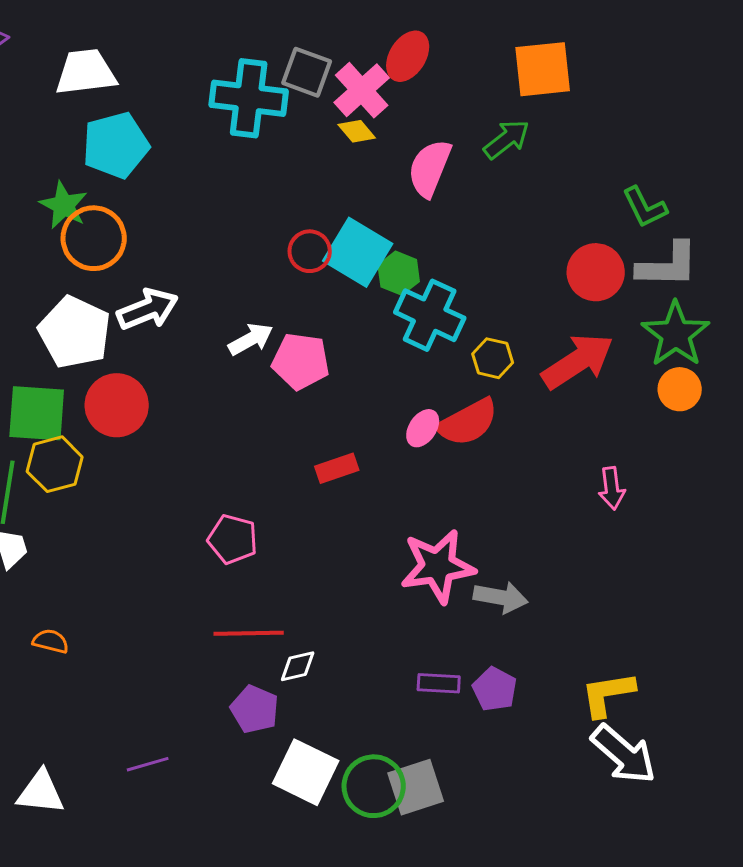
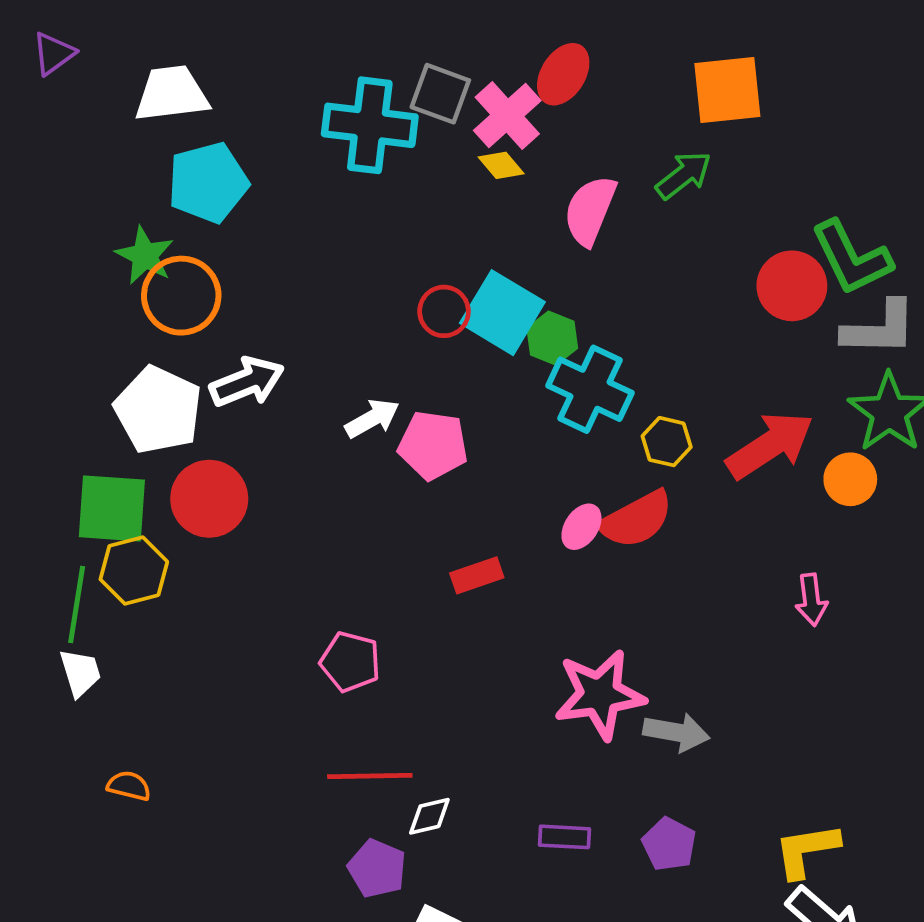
green L-shape: (645, 207) -> (851, 258), size x1.5
red circle: (596, 272) -> (792, 286), moved
orange circle: (680, 389) -> (850, 479), moved
purple rectangle: (439, 683) -> (564, 837), moved

